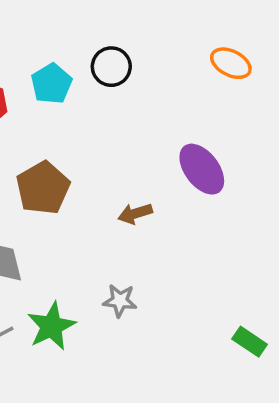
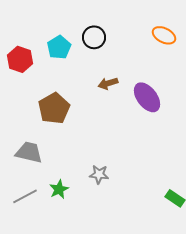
brown arrow: (135, 214) -> (108, 83), moved
green star: (51, 326) -> (59, 189), size x0.7

